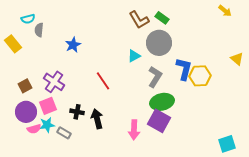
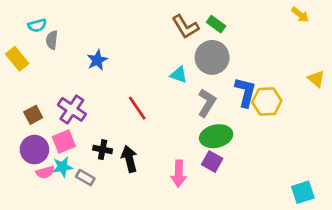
cyan triangle: (134, 56) -> (179, 75), turned 48
purple square: (159, 121) -> (212, 162), size x0.7

